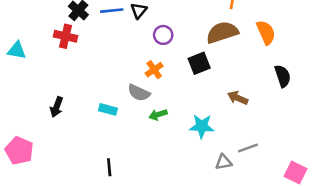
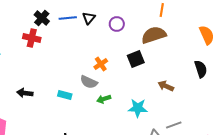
orange semicircle: (266, 32) -> (207, 35), moved
purple circle: (163, 35) -> (117, 24), moved
black arrow: (57, 107) -> (25, 93), turned 77

